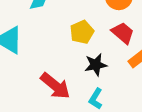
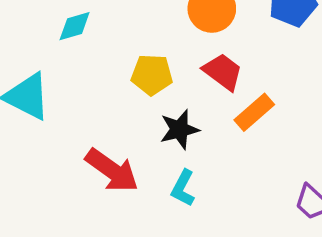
yellow pentagon: (82, 32) -> (152, 75), turned 30

